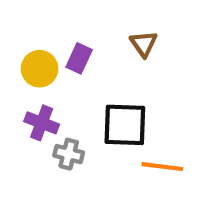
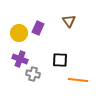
black square: (125, 125) -> (60, 60), size x0.7

